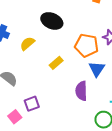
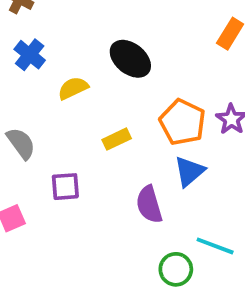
purple semicircle: (81, 91) -> (149, 204), turned -30
purple square: (32, 104) -> (65, 187), moved

